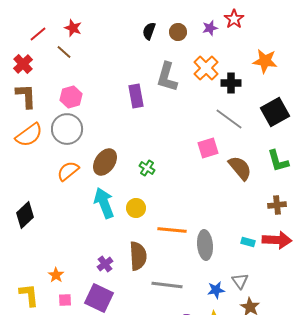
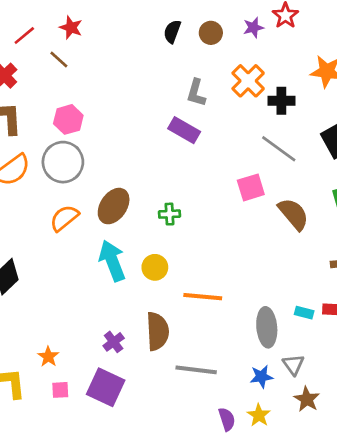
gray L-shape: (167, 77) -> (196, 93), size x0.7
purple rectangle: (136, 96) -> (184, 130), moved, turned -50
green cross: (147, 168) -> (170, 214), turned -35
gray ellipse: (205, 245) -> (267, 327), moved

